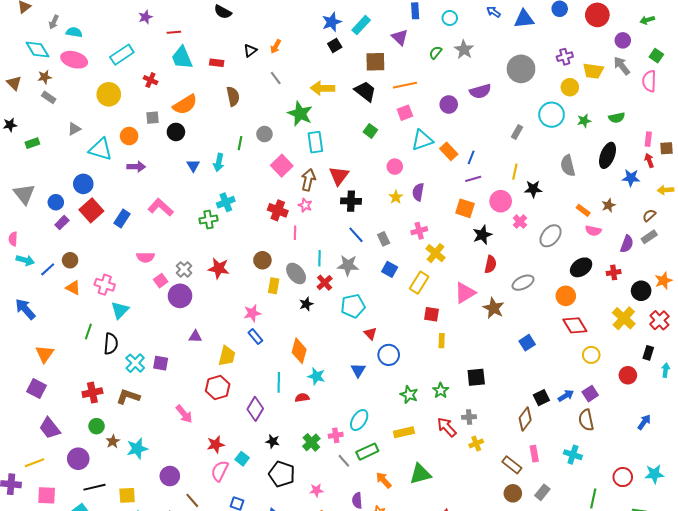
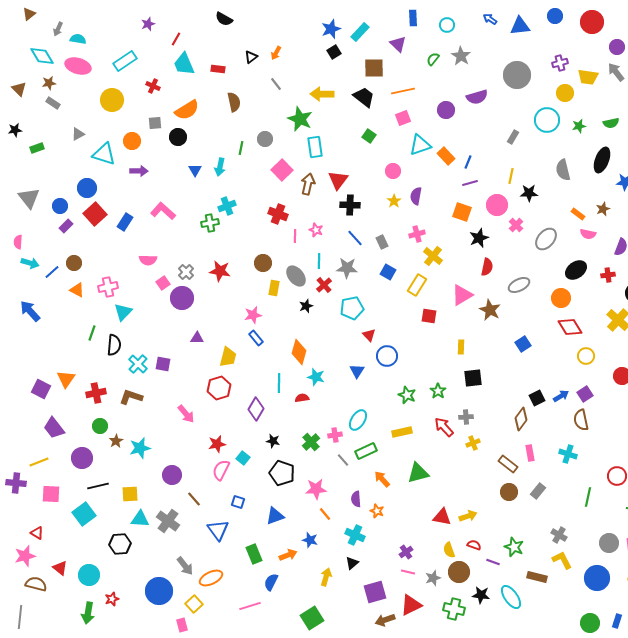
red line: (174, 32) -> (176, 39), turned -56
pink star: (305, 205) -> (316, 230), moved
pink cross: (105, 285) -> (108, 287), turned -30
yellow rectangle: (442, 341) -> (461, 347), moved
orange triangle: (45, 354) -> (66, 379), moved
pink star: (316, 490) -> (316, 489), size x1.5

